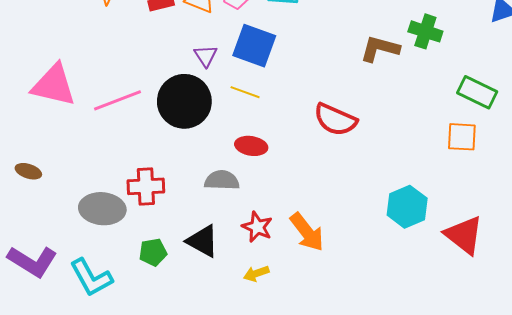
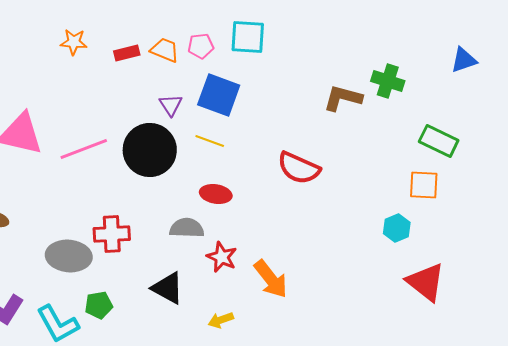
cyan hexagon: (407, 207) -> (397, 228), moved, size x0.7
red star: (257, 227) -> (222, 257), moved
green pentagon: (153, 252) -> (99, 305), moved

